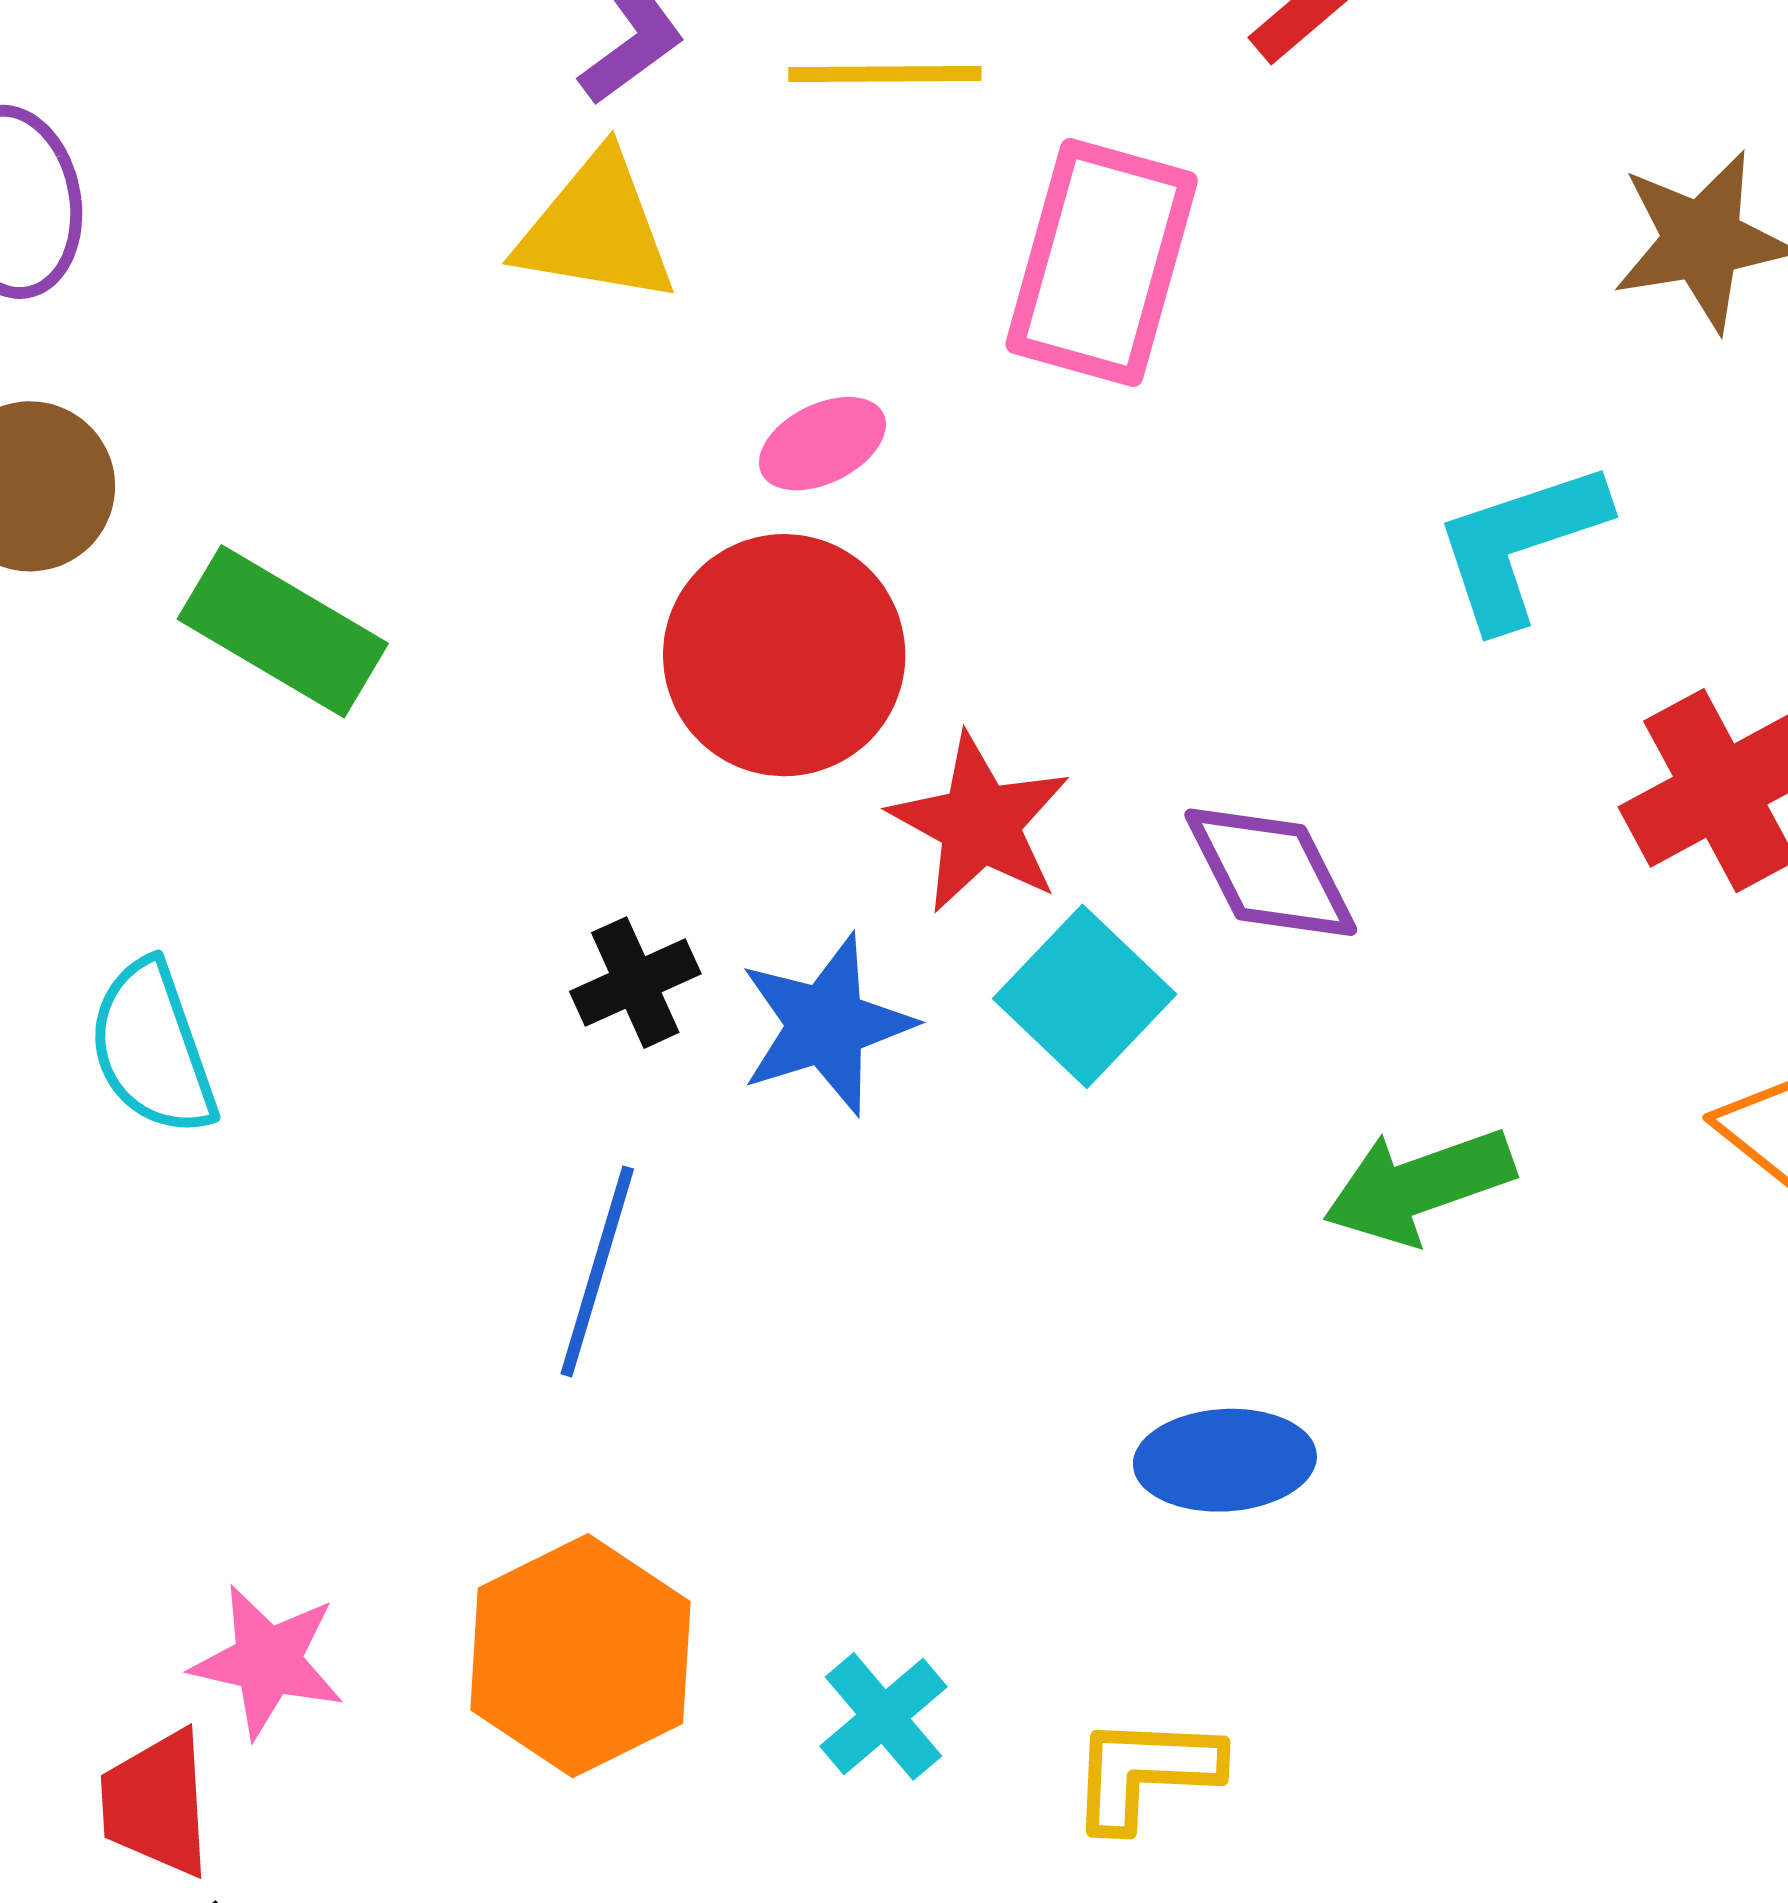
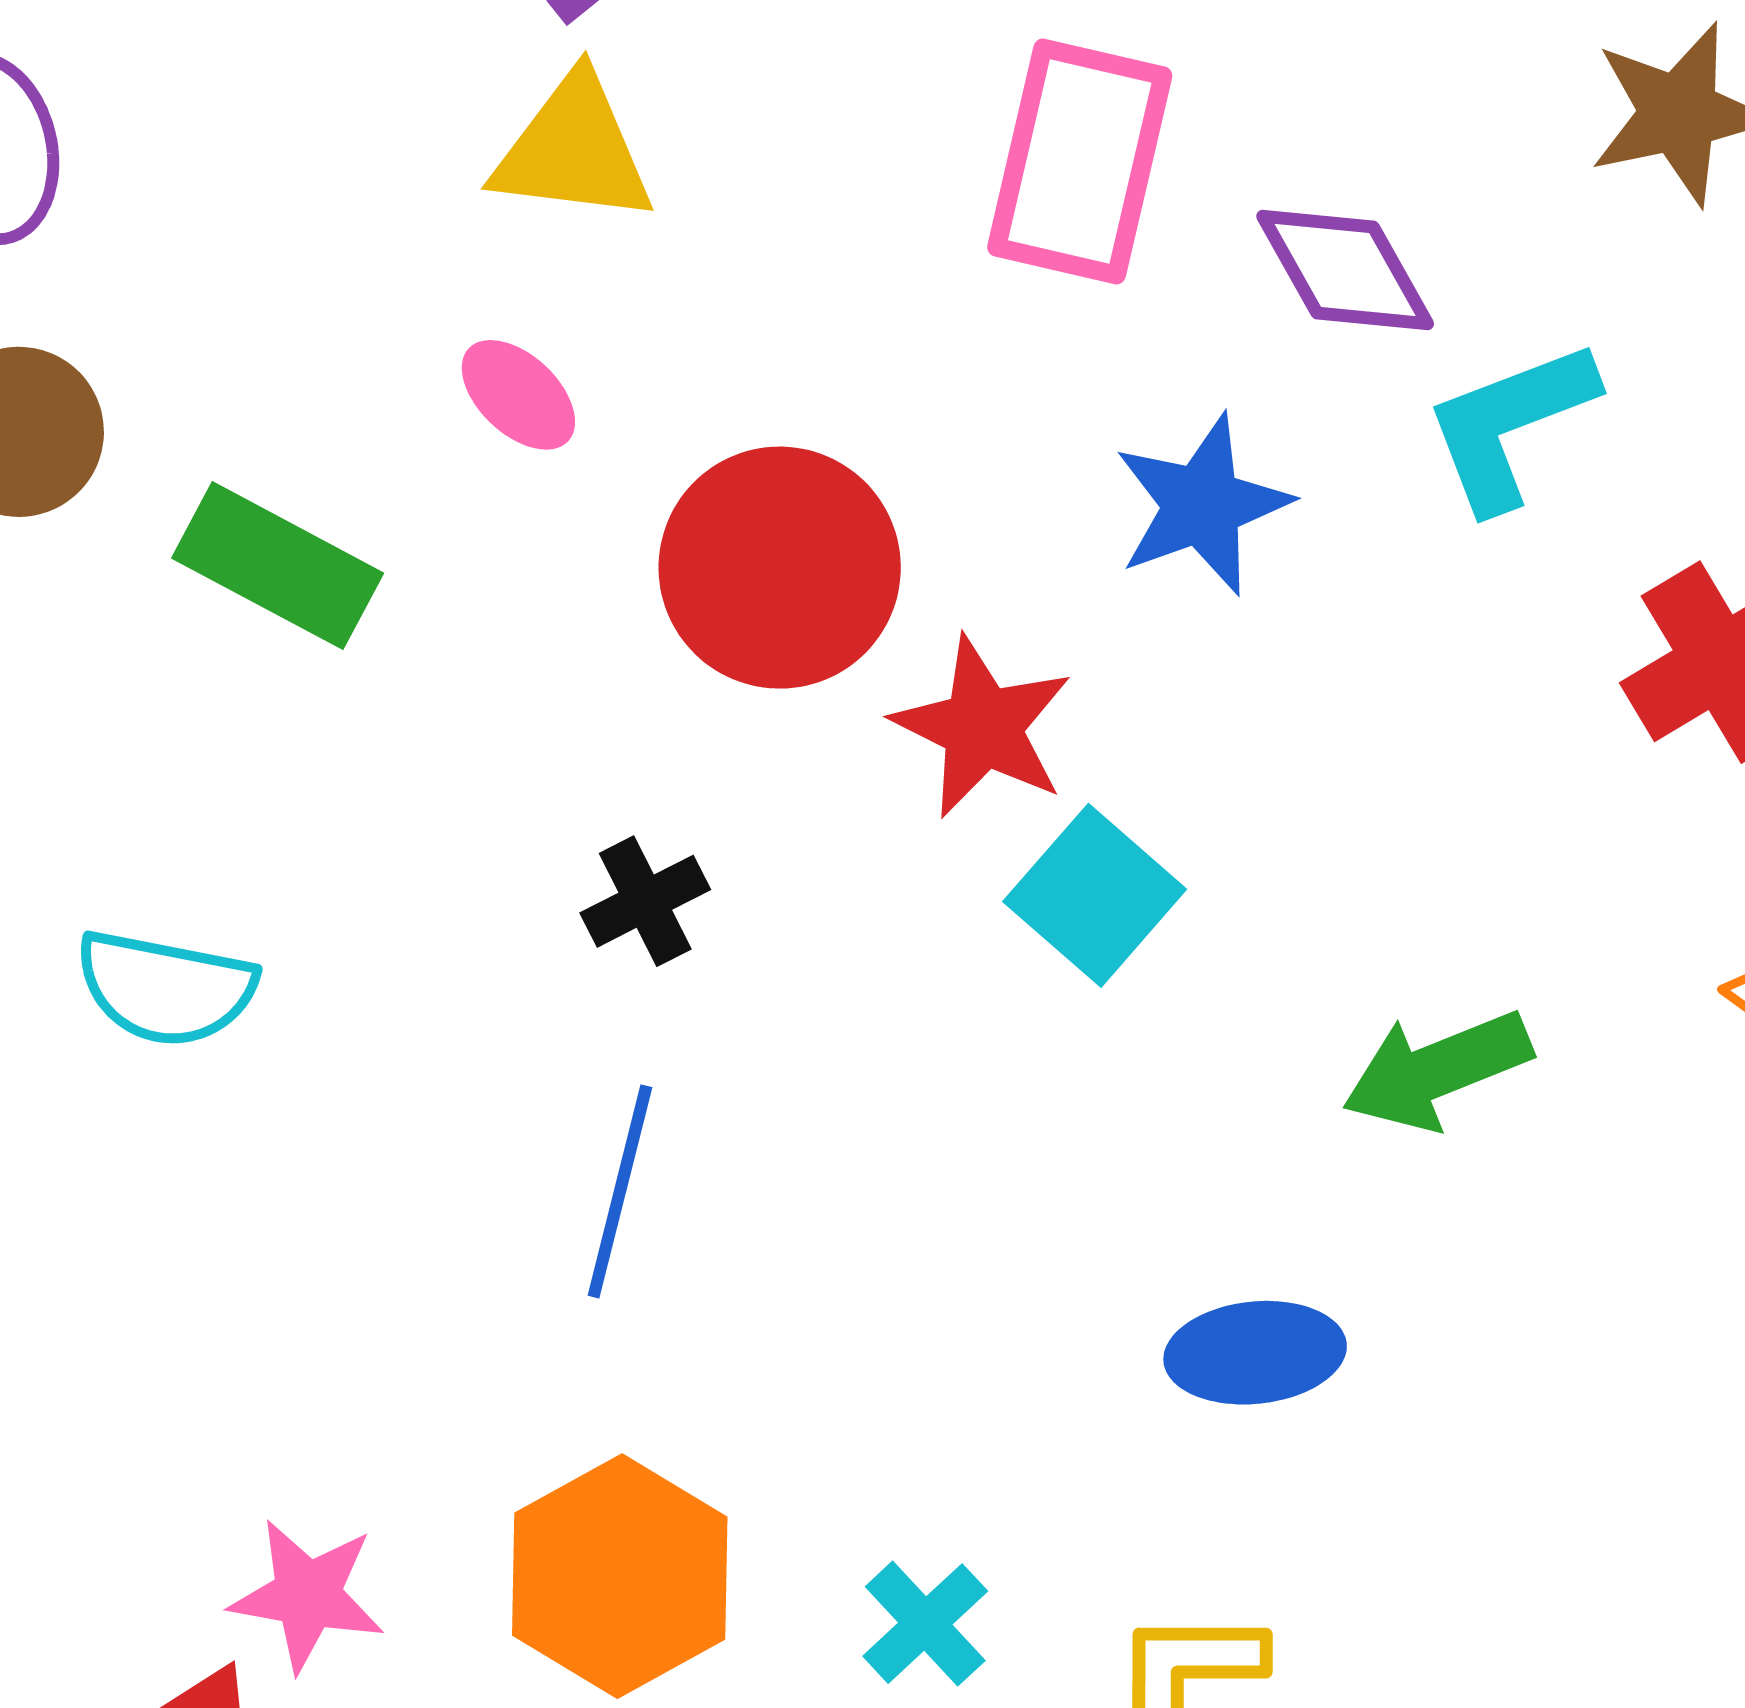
pink ellipse: (822, 444) -> (518, 395), moved, turned 72
purple diamond: (1271, 872) -> (1345, 270), moved
blue star: (826, 1025) -> (1202, 505), moved
cyan semicircle: (152, 1048) -> (166, 988), turned -57

